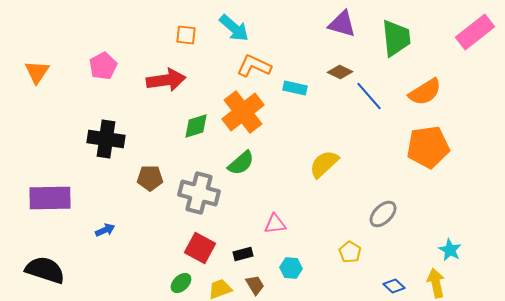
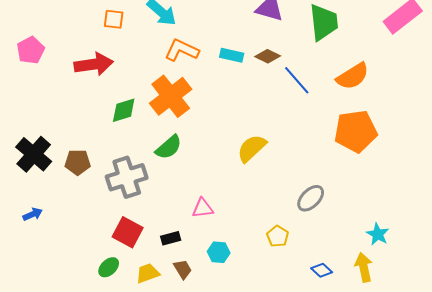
cyan rectangle: (295, 88) -> (232, 55), moved
black cross: (106, 139) -> (34, 154), moved, turned 33
gray cross: (199, 193) -> (127, 177), turned -33

